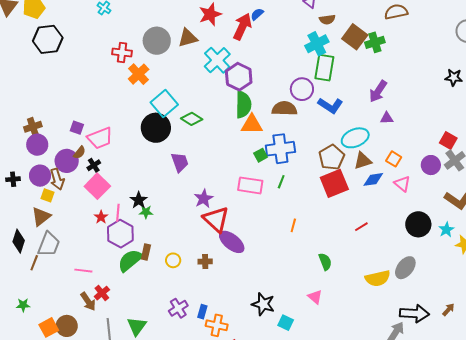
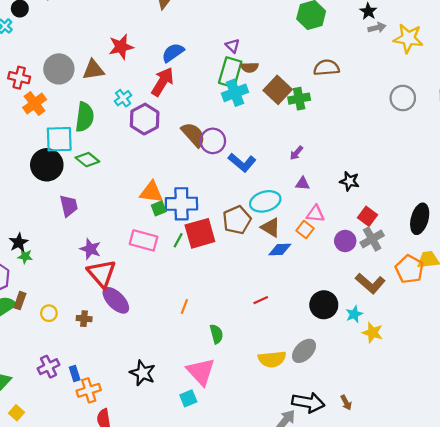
blue semicircle: (257, 14) -> (173, 53), size x1.5
red arrow: (242, 27) -> (162, 82), moved
cyan cross: (217, 60) -> (123, 98), size x0.6
green rectangle: (324, 68) -> (230, 72), moved
black star: (454, 77) -> (350, 181), moved
purple arrow: (378, 91) -> (296, 153), size x0.6
cyan square: (164, 104) -> (59, 139), turned 32
green semicircle: (243, 105) -> (85, 117), moved
brown semicircle: (284, 109) -> (193, 135), moved, turned 40
orange triangle: (252, 124) -> (151, 192), moved
brown triangle: (363, 161) -> (271, 228), turned 42
red square: (334, 183) -> (200, 233), moved
pink triangle: (402, 184) -> (315, 214), moved, turned -42
purple star: (204, 199) -> (90, 249), turned -30
orange line: (293, 225) -> (184, 307), moved
pink triangle: (315, 297) -> (201, 372), size x1.8
brown arrow: (448, 310) -> (346, 403), turned 104
blue rectangle: (202, 312) -> (75, 373), turned -40
cyan square: (286, 323) -> (188, 398), moved, turned 35
orange cross: (217, 325) -> (89, 390), turned -35

